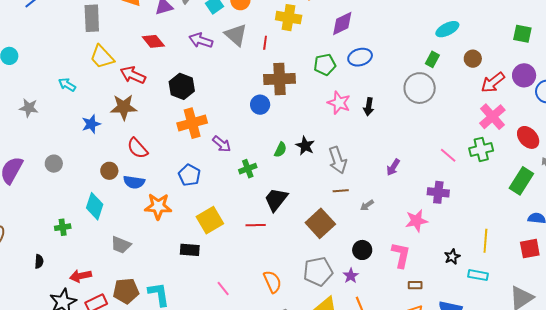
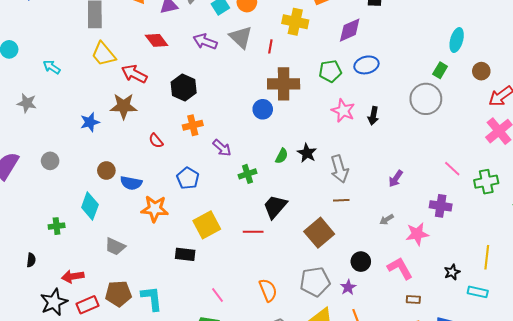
cyan ellipse: (447, 29) -> (457, 40), turned -50
cyan arrow: (67, 85) -> (52, 67), moved
orange cross: (192, 123) -> (193, 125), size x0.7
red semicircle: (137, 148) -> (156, 141), moved, size x0.7
green cross: (481, 149) -> (486, 182), moved
gray arrow: (367, 205) -> (387, 219), moved
pink L-shape: (401, 255) -> (400, 268), turned -44

